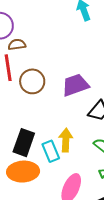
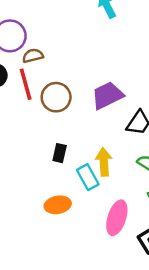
black rectangle: (24, 143) -> (60, 153), moved, size x0.6
orange ellipse: (23, 172) -> (58, 205), size x0.7

